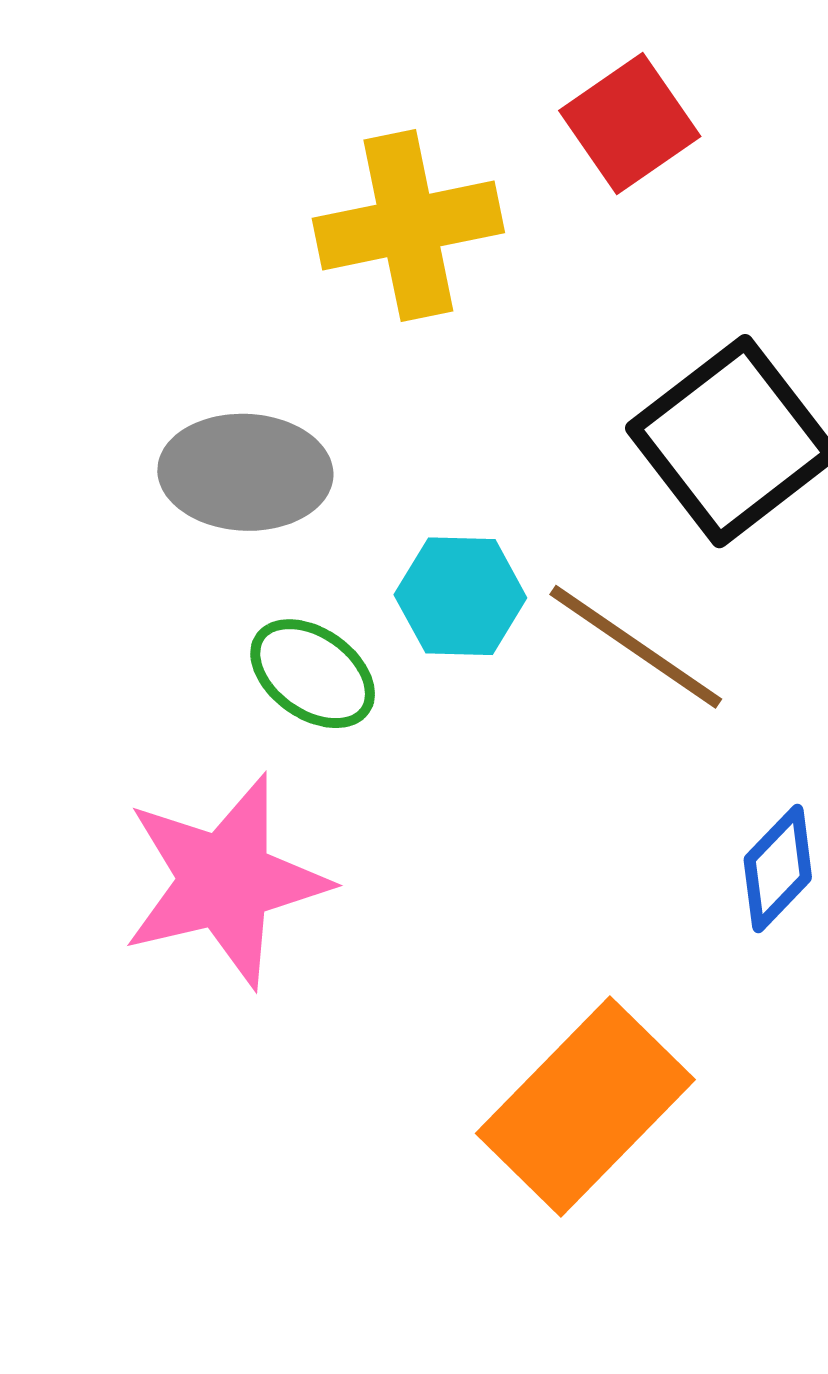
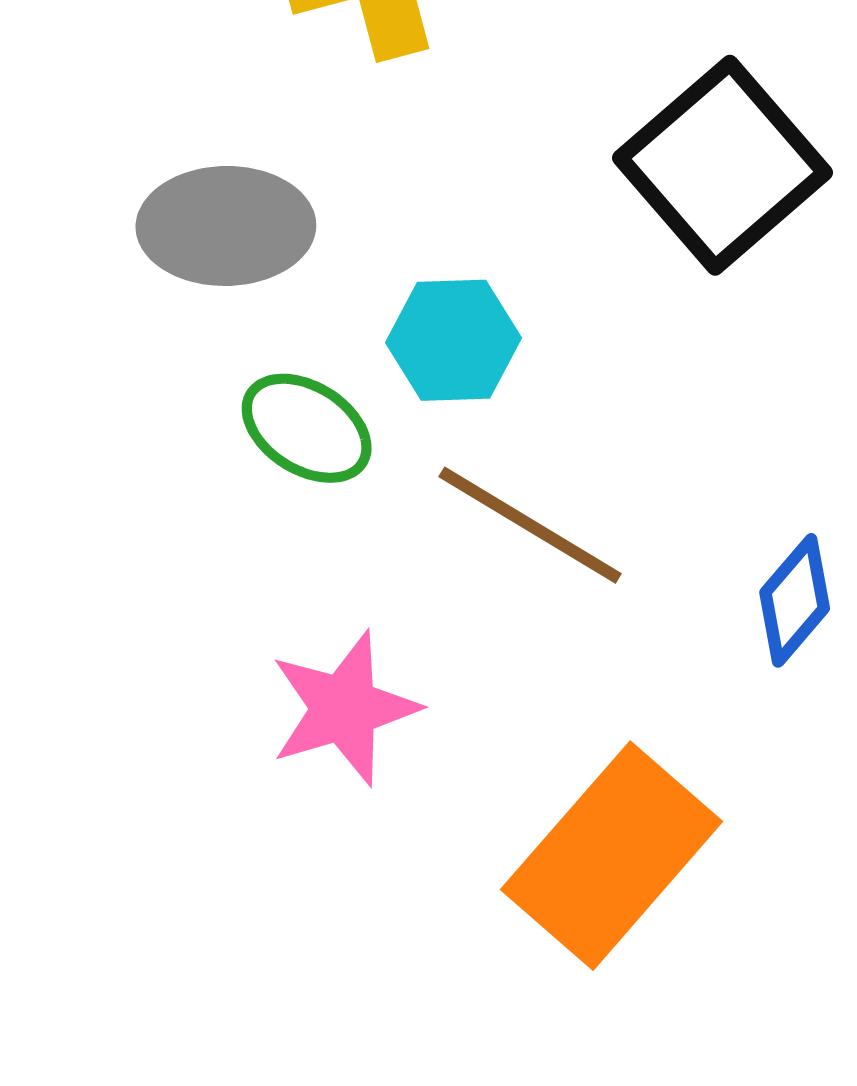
brown line: (636, 647) -> (530, 525), moved
pink star: (225, 881) -> (344, 708), moved, size x0.7

